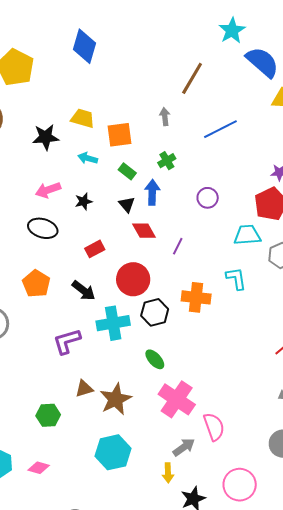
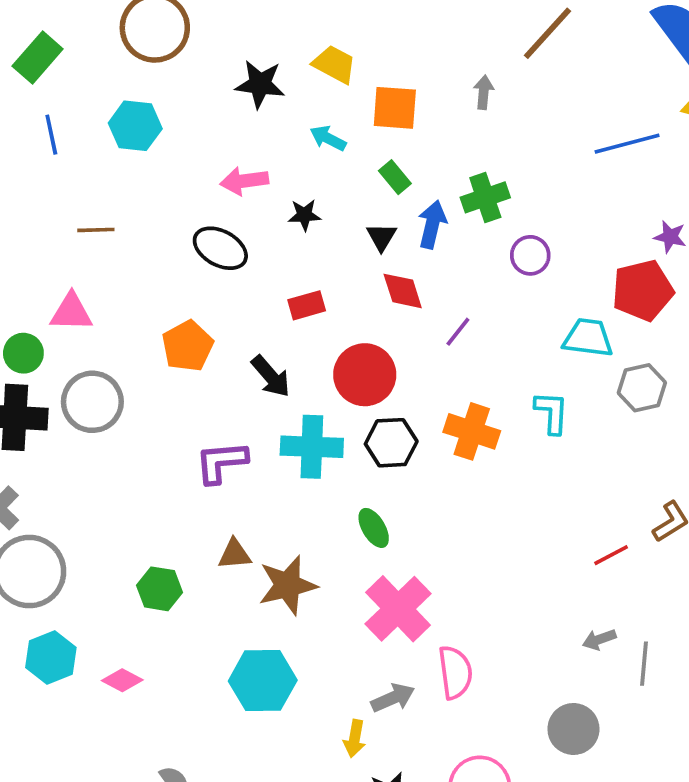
blue line: (220, 129) -> (627, 144), moved
green cross: (167, 161) -> (485, 197), moved, size x1.4

